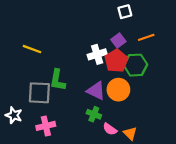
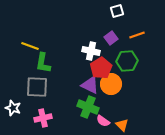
white cross: (97, 54) -> (91, 51), turned 30
red pentagon: (116, 61) -> (101, 68), moved
green L-shape: (58, 80) -> (43, 63), moved
green cross: (94, 114) -> (88, 107), size x1.5

